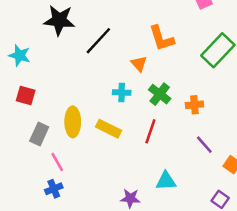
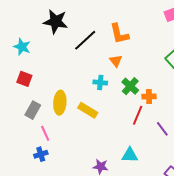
orange L-shape: (162, 38) -> (119, 34), moved
orange cross: (194, 105) -> (149, 97), moved
red line: (150, 131) -> (138, 115), moved

